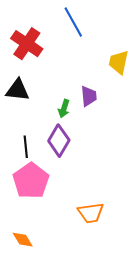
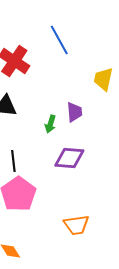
purple diamond: (59, 141) -> (69, 158), moved, turned 64

